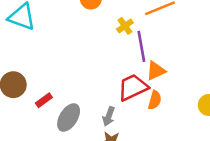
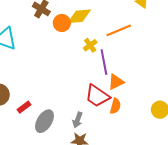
red trapezoid: (133, 87) -> (97, 96), turned -120

